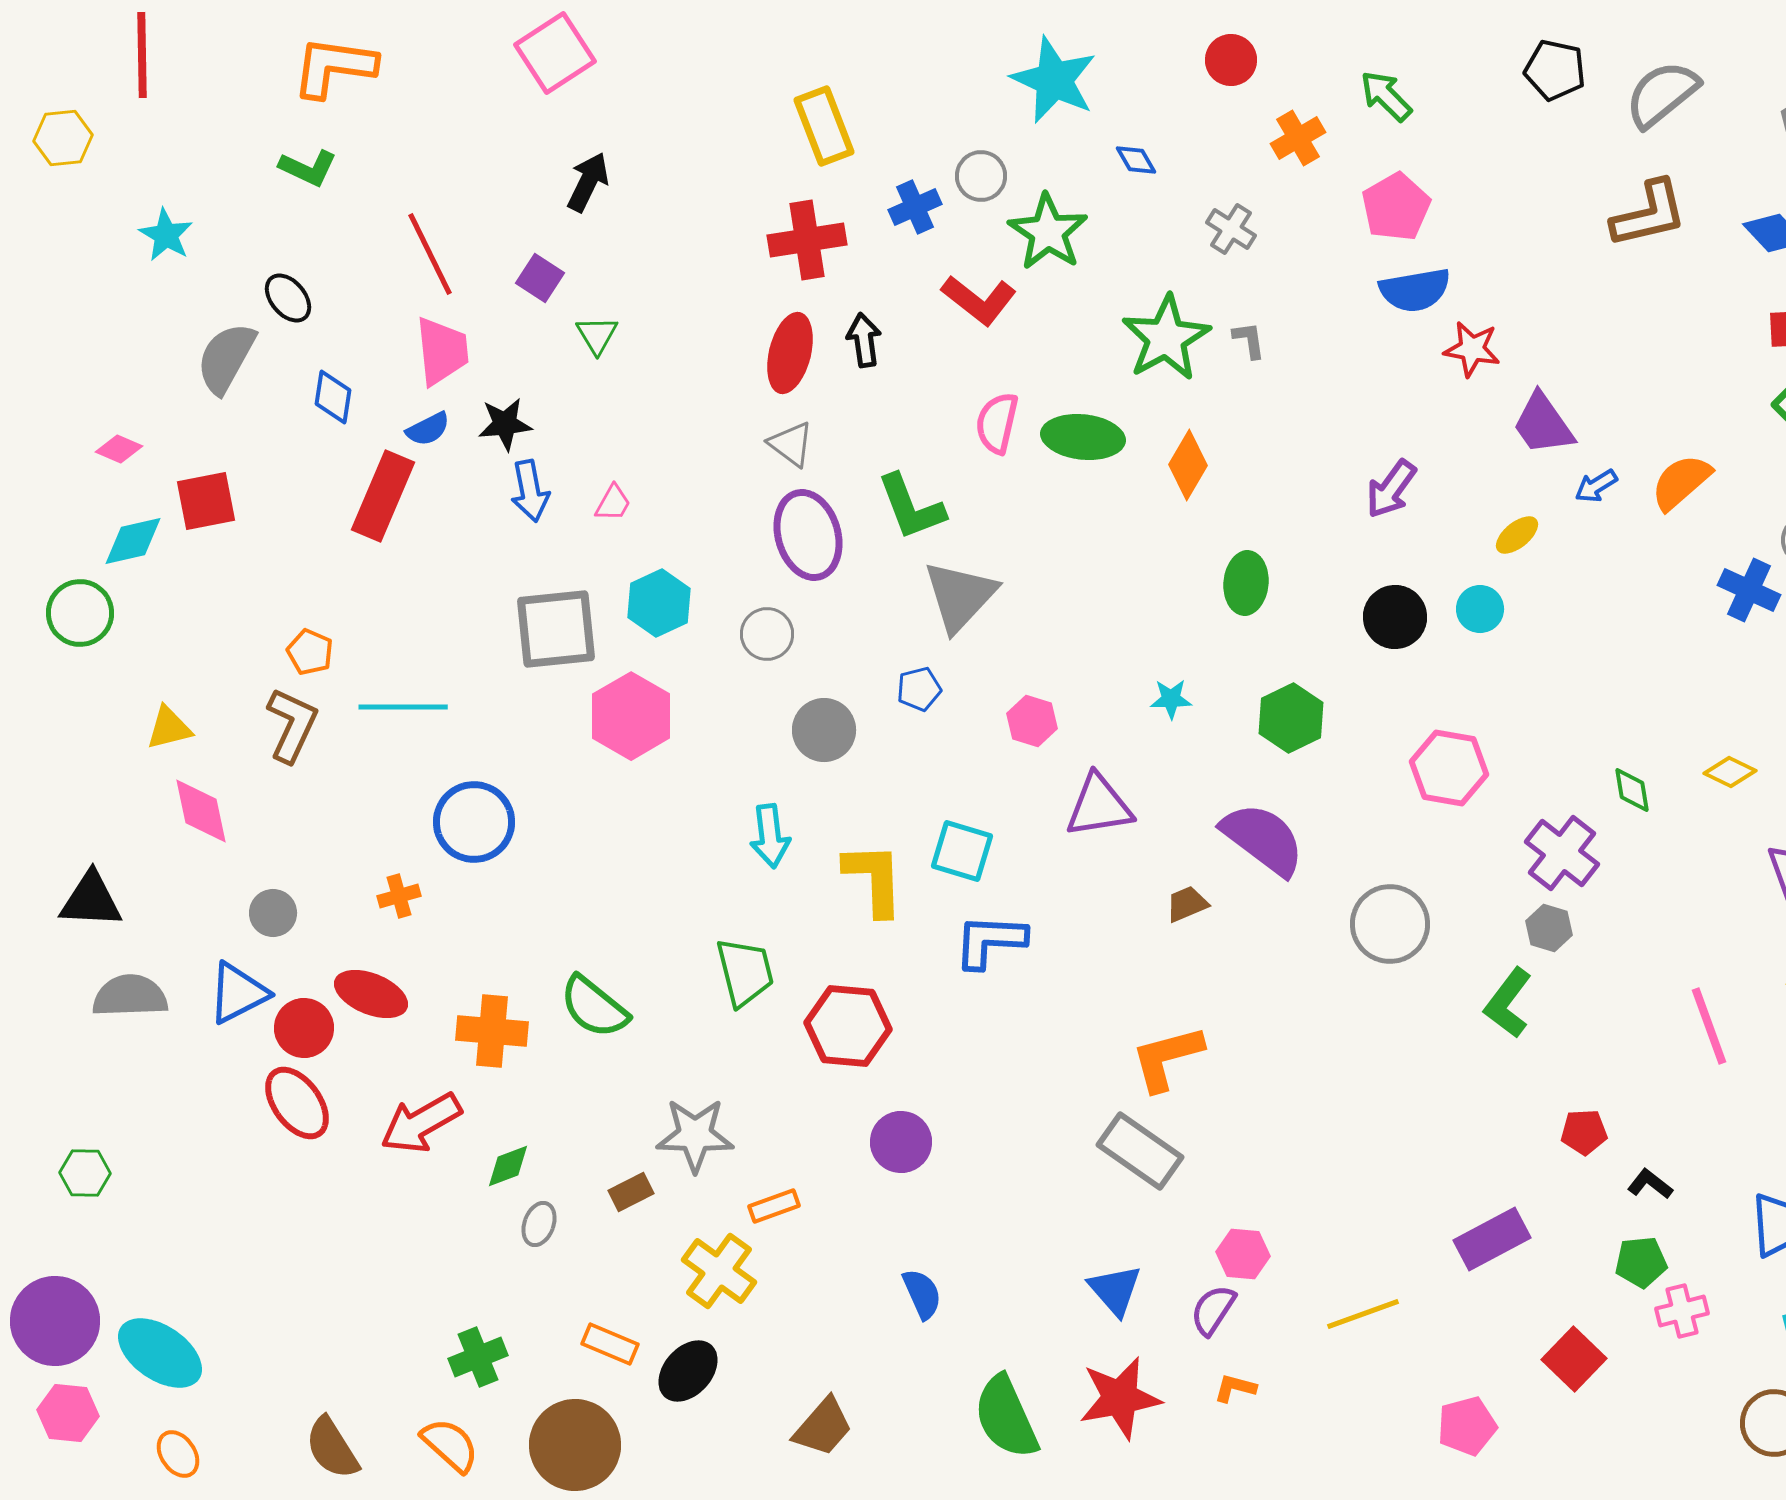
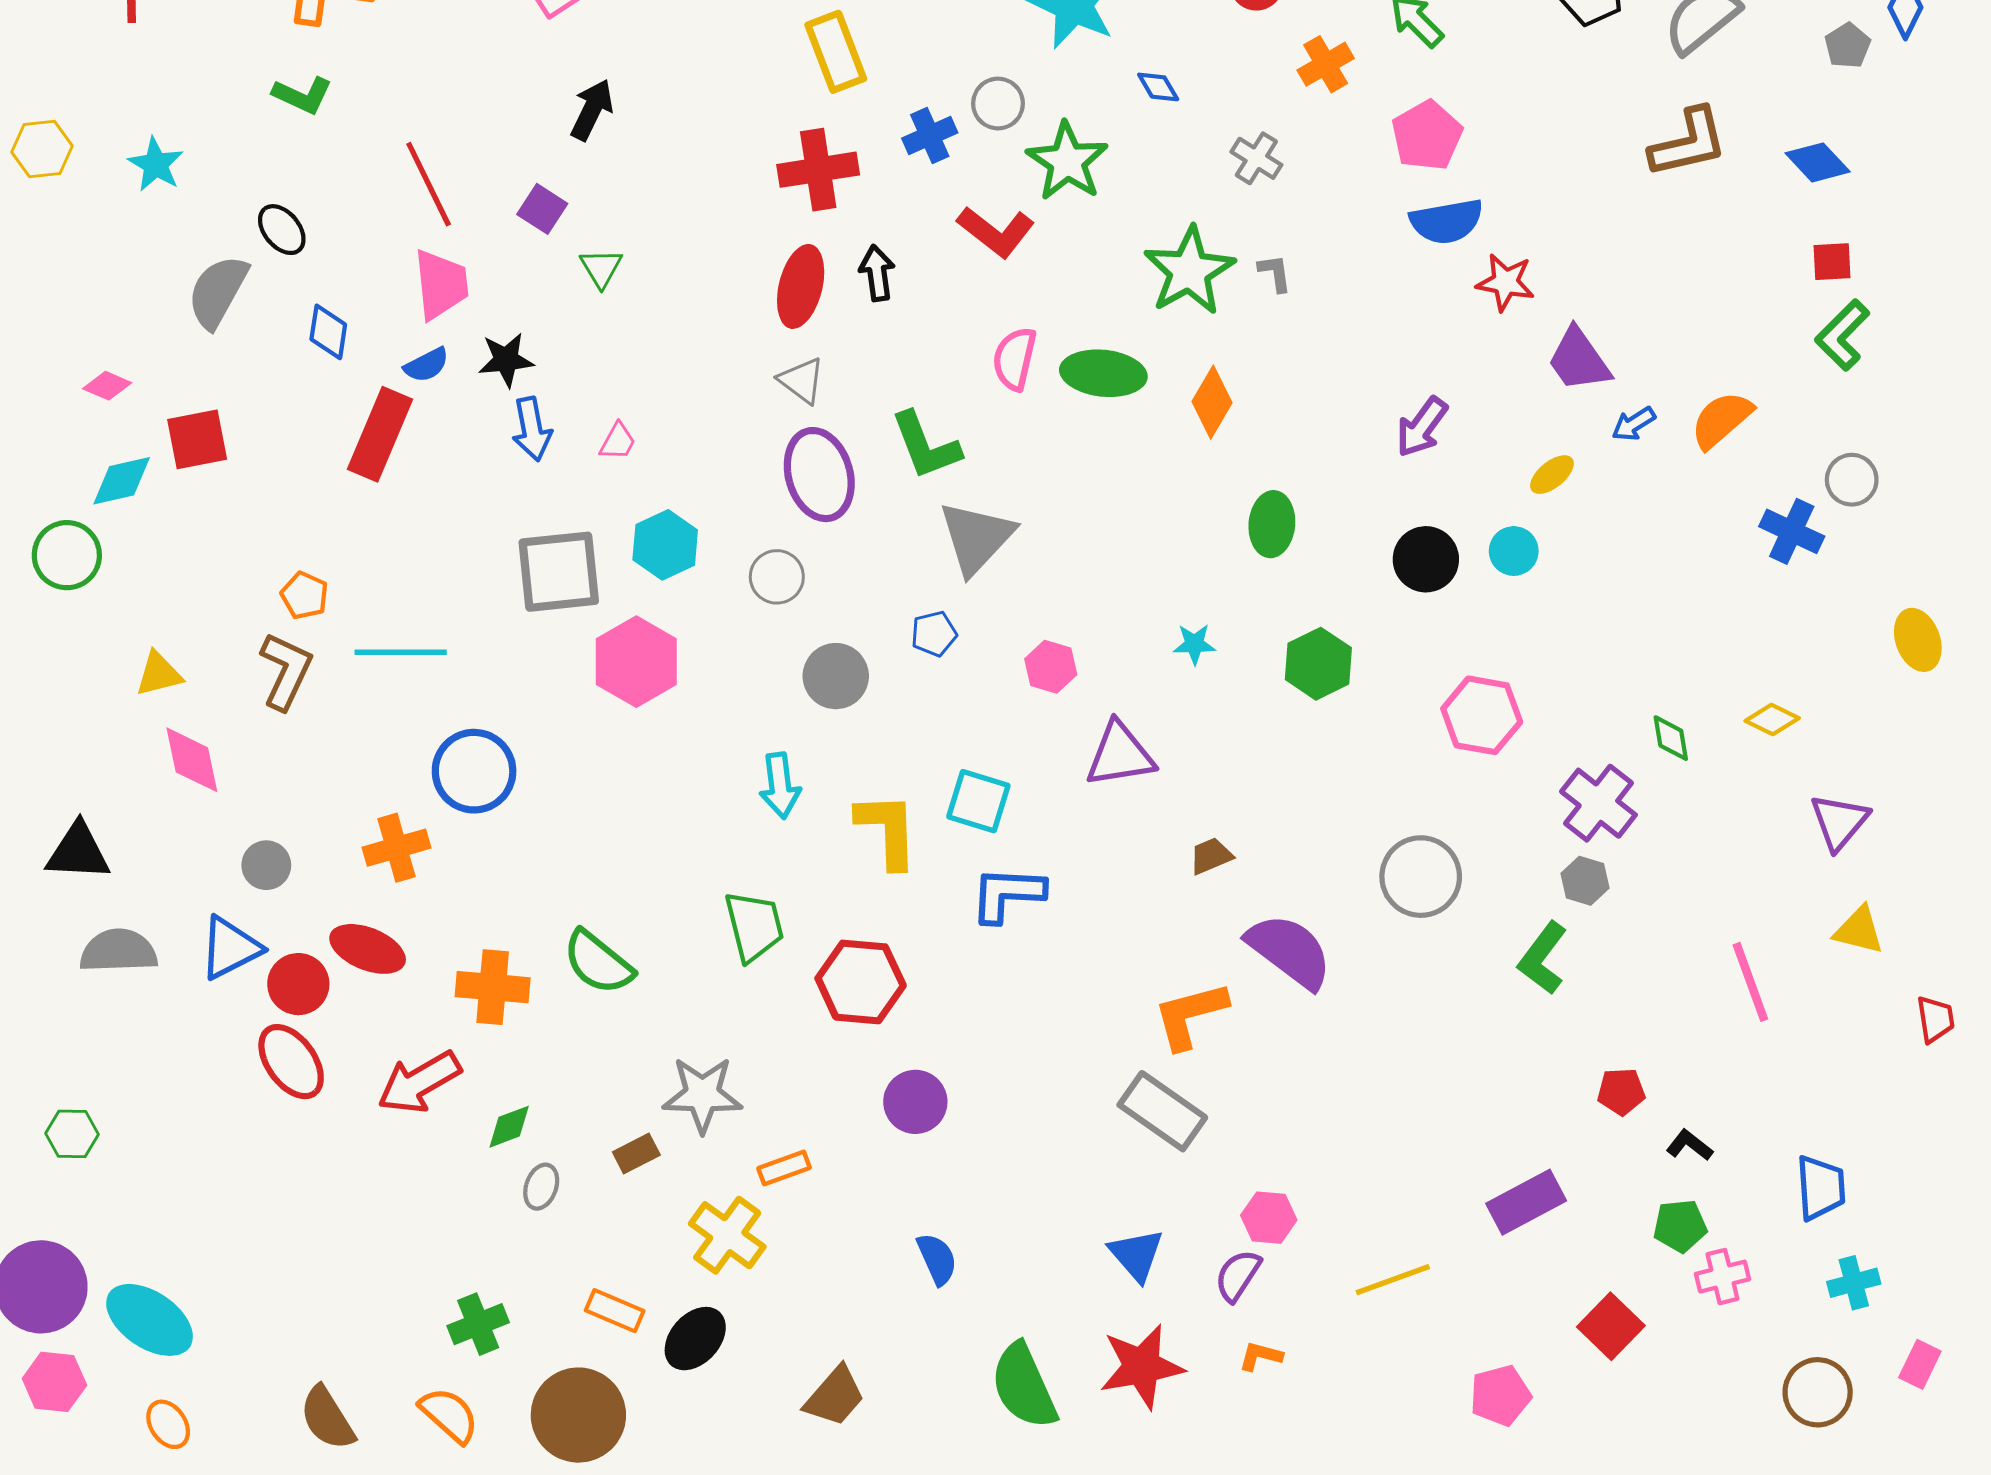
yellow hexagon: (63, 138) -> (42, 149), moved
purple semicircle: (1263, 839) -> (1289, 951), moved
orange cross: (399, 896) -> (397, 848), size x1.5

